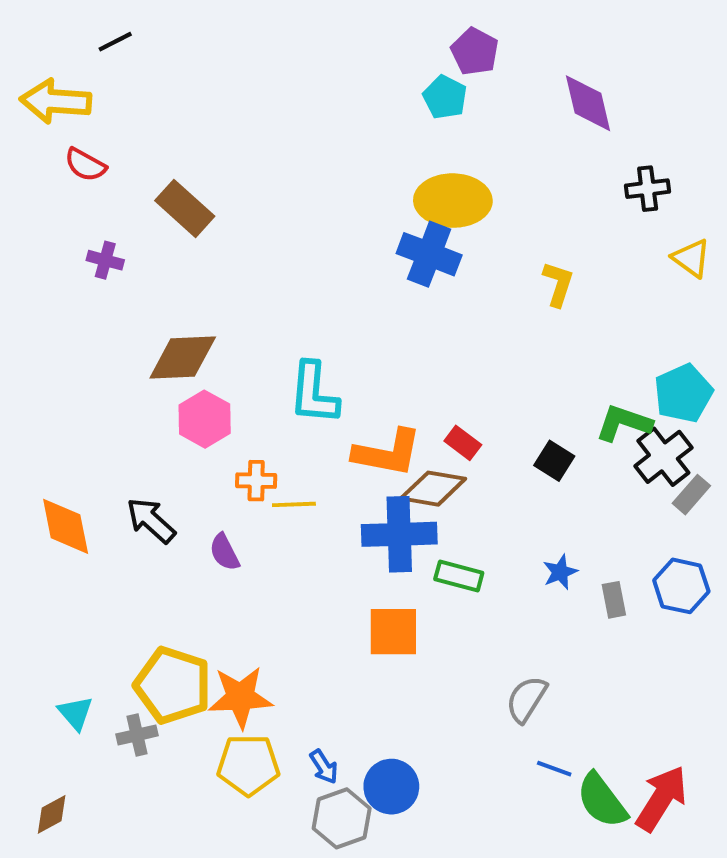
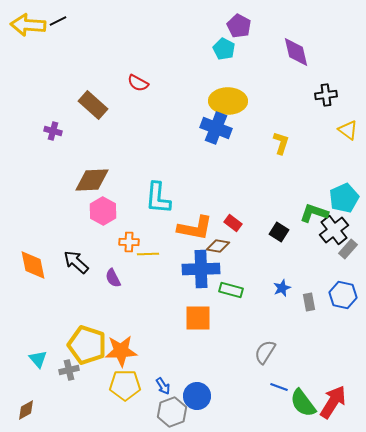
yellow arrow: (56, 101) -> (28, 25), moved
red semicircle: (85, 165) -> (138, 83), moved
brown diamond: (433, 489) -> (218, 246), size x0.7

